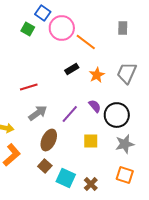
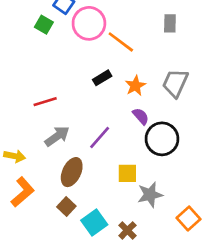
purple semicircle: (95, 106) -> (141, 116), moved
gray star: (125, 144) -> (150, 195), moved
orange square: (125, 175) -> (189, 219), moved, turned 30
cyan square: (66, 178) -> (94, 223), turned 30

